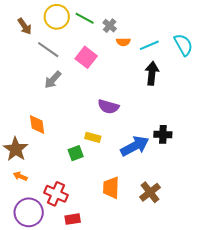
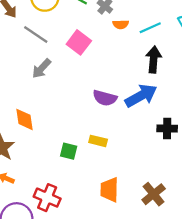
yellow rectangle: (93, 137) -> (98, 141), moved
blue arrow: (135, 146) -> (141, 96), moved
green square: (76, 153) -> (69, 151), turned 35

